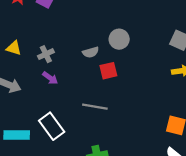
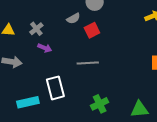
white rectangle: (52, 126) -> (55, 88), turned 35

